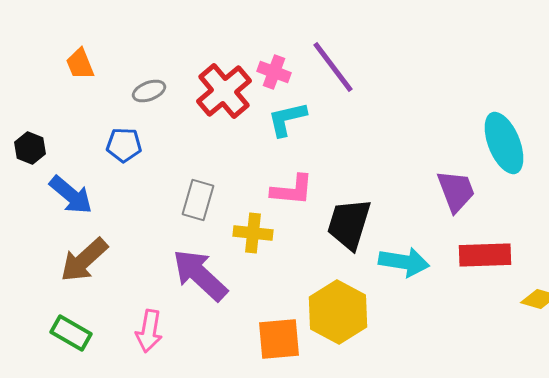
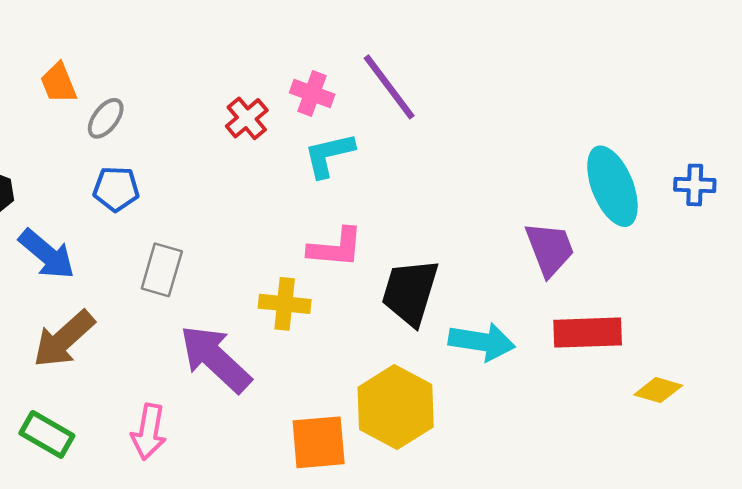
gray ellipse: (149, 91) -> (106, 118), moved, turned -32
red cross: (224, 91) -> (247, 118), size x0.6
gray rectangle: (198, 200) -> (162, 270), moved

